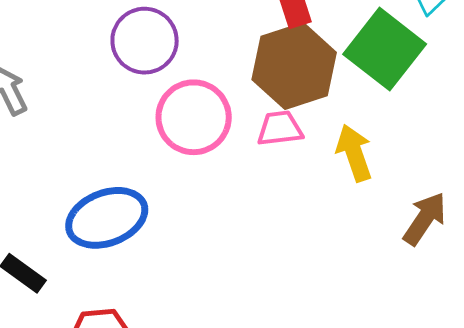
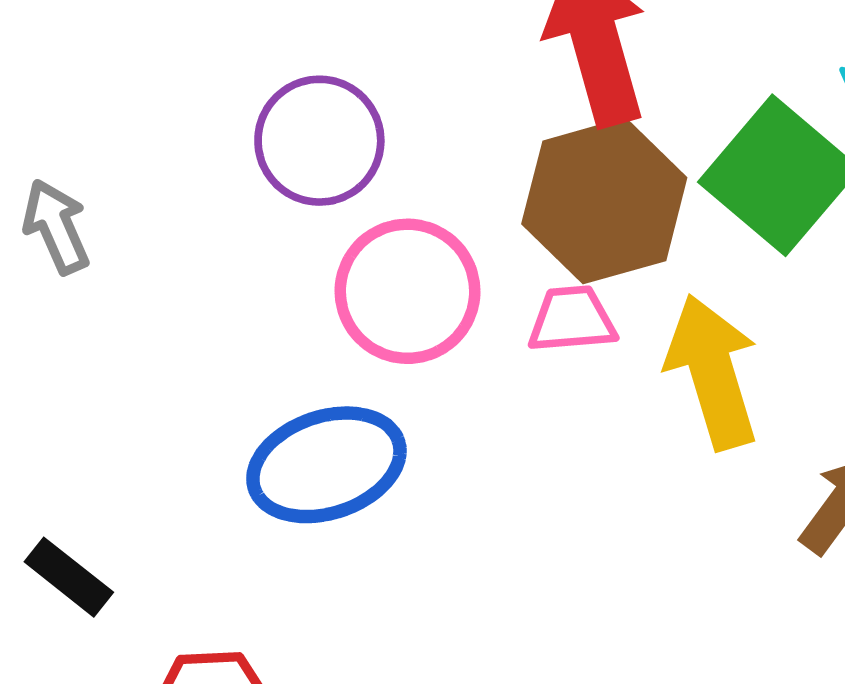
yellow arrow: (354, 153) -> (713, 372), size x1.4
blue ellipse: (107, 218) -> (326, 465), moved

